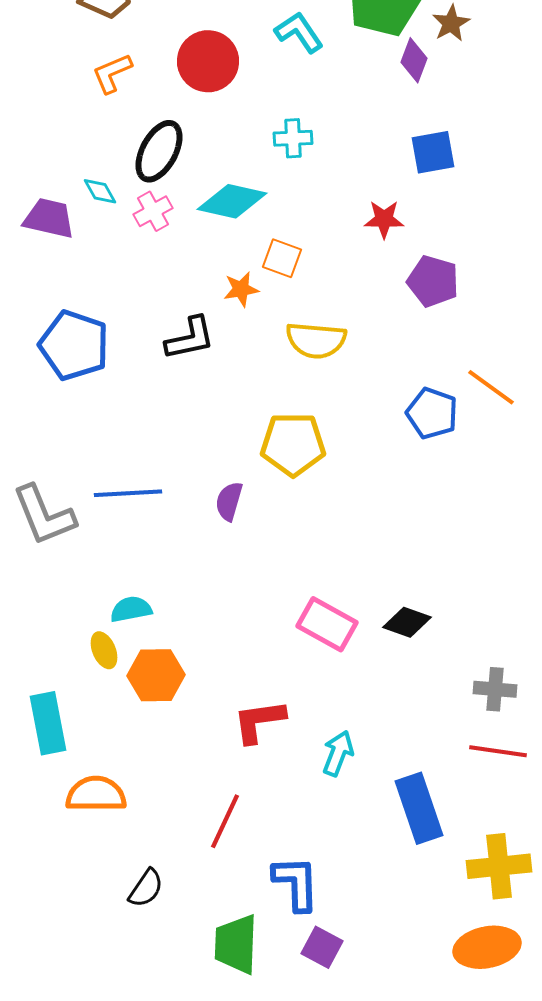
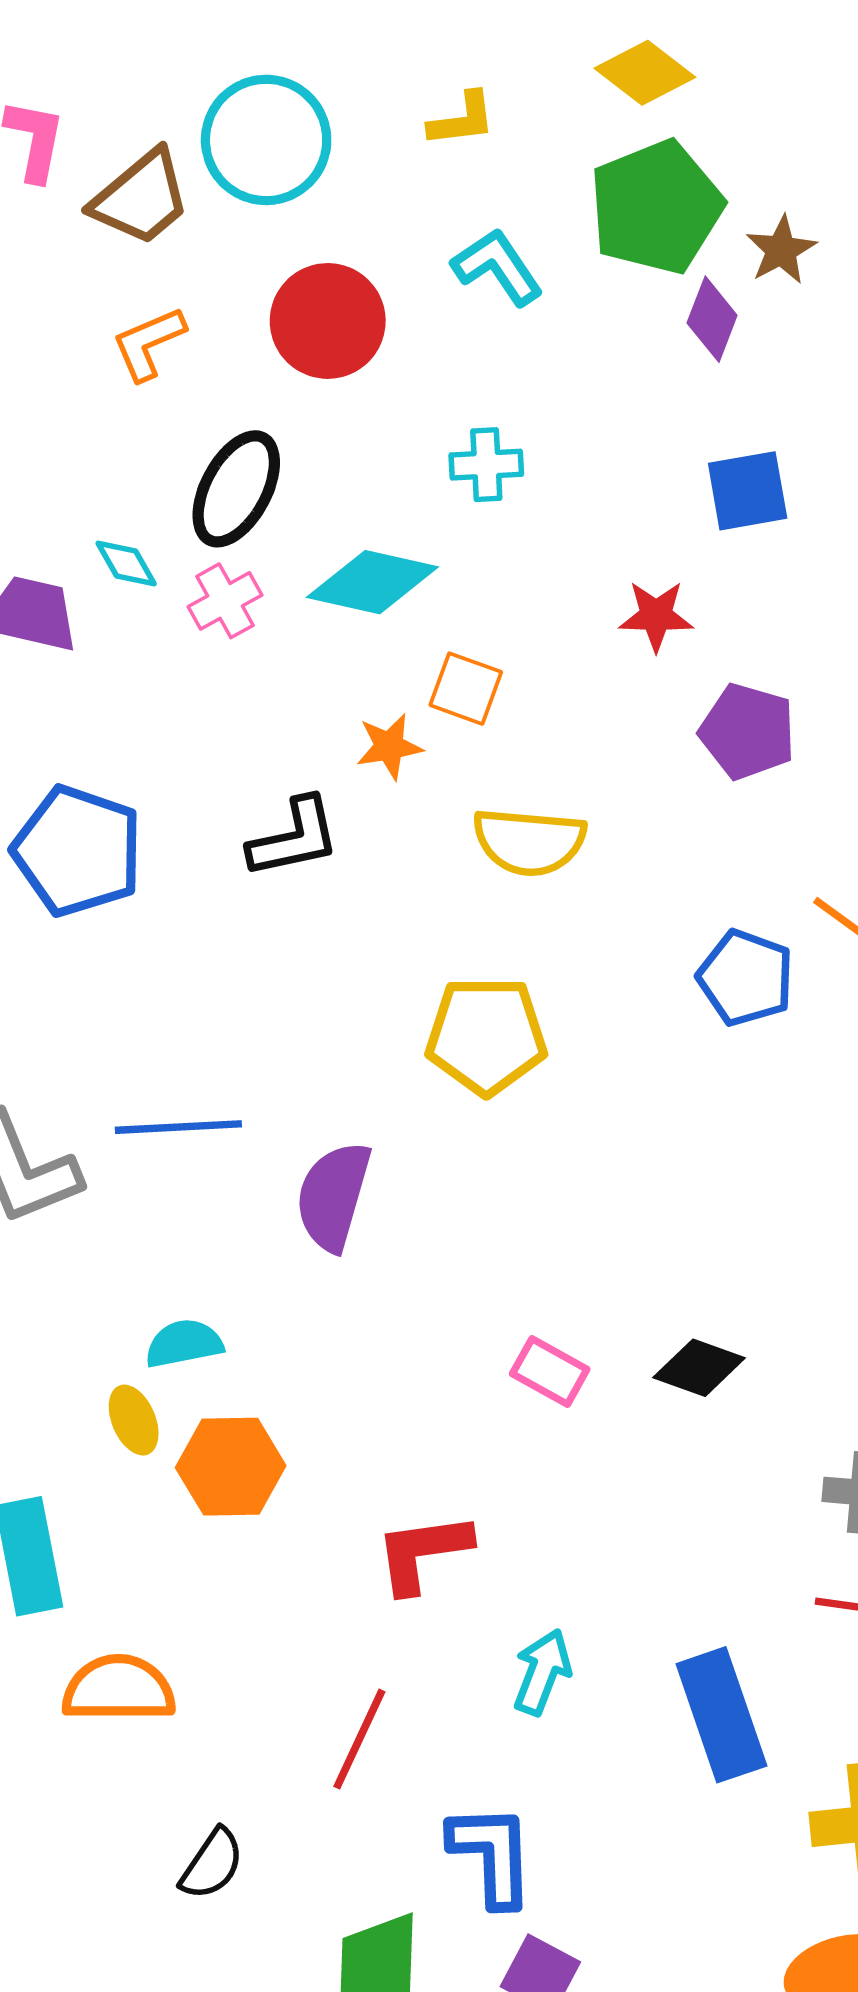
purple semicircle: (229, 501) -> (333, 1196), moved, size x1.5
pink rectangle: (327, 624) -> (550, 1372), size x0.7
cyan arrow: (338, 753) -> (542, 1672), moved

